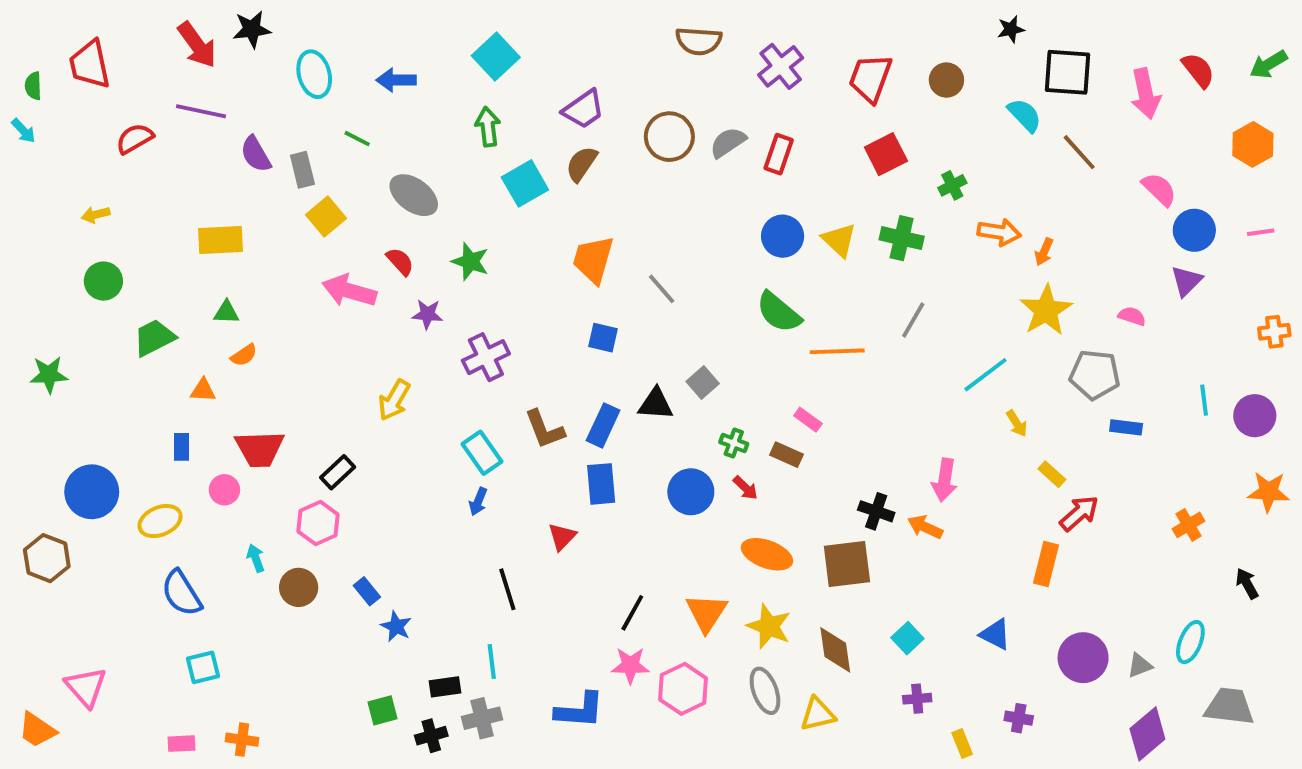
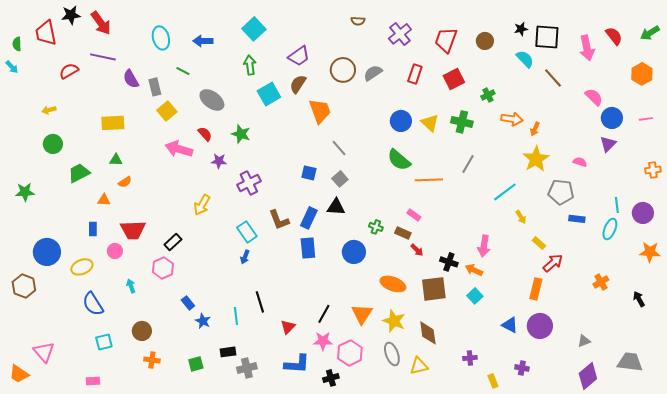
black star: (252, 29) -> (71, 15), moved
black star: (1011, 29) -> (521, 29), moved
brown semicircle: (699, 41) -> (358, 21), size x0.6
red rectangle: (779, 154) -> (415, 74), moved
orange trapezoid: (593, 260) -> (320, 111), moved, turned 144
gray square: (703, 382) -> (340, 179), moved
red arrow: (745, 488) -> (417, 250), moved
orange cross: (1188, 525) -> (601, 282), moved
red triangle: (562, 537) -> (288, 327), moved
brown circle: (299, 587) -> (142, 331), moved
cyan square: (907, 638) -> (475, 296), moved
cyan ellipse: (1190, 642) -> (610, 229), moved
purple circle: (1083, 658) -> (540, 326), moved
cyan line: (492, 662) -> (236, 316), moved
black cross: (431, 736) -> (331, 378), moved
orange cross: (242, 740) -> (152, 360), moved

